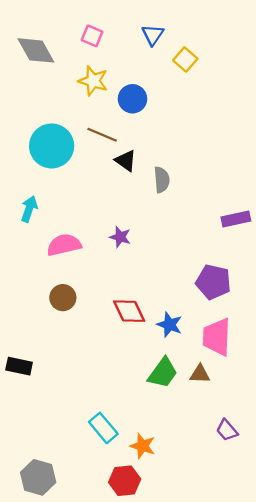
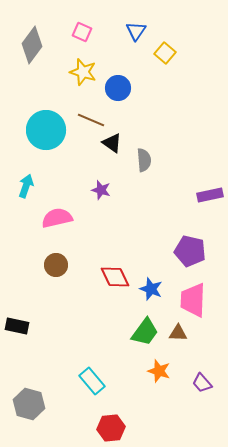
gray diamond: (36, 50) -> (32, 45), turned 66
purple star: (120, 237) -> (101, 190), moved
orange star: (143, 446) -> (159, 371), moved
gray hexagon: (38, 477) -> (29, 404), moved

